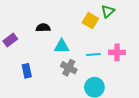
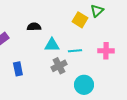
cyan line: (93, 54) -> (75, 51), moved
gray cross: (69, 68) -> (59, 66), turned 35

